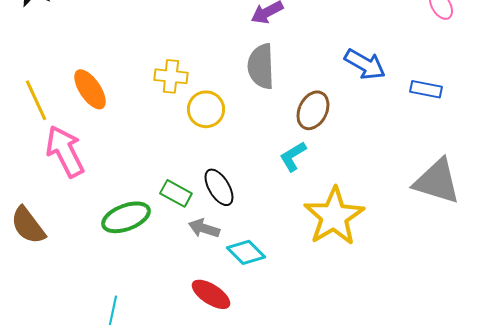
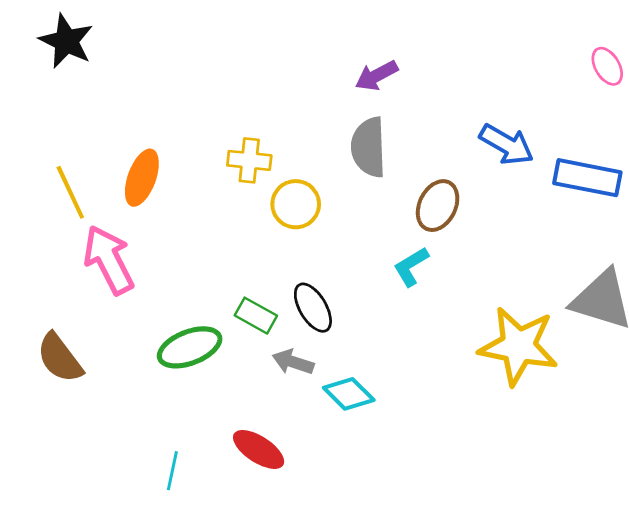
orange ellipse: (90, 89) -> (142, 178), turned 54
blue rectangle: (426, 89) -> (587, 178), size x1.6
yellow star: (334, 216) -> (518, 346), moved, turned -30
red ellipse: (211, 294) -> (259, 449), moved

